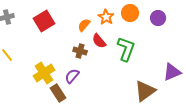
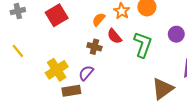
purple circle: (158, 18) -> (176, 34), moved
brown rectangle: (58, 93) -> (71, 91), turned -66

